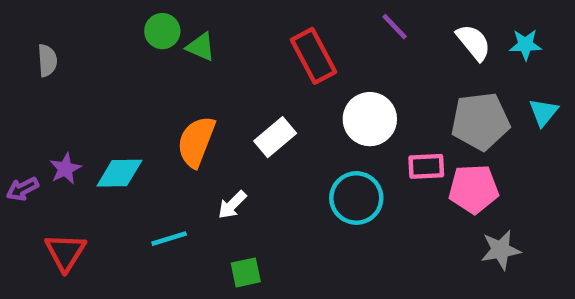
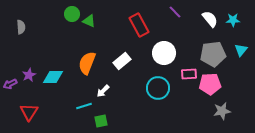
cyan line: (169, 239) -> (84, 106), moved
green square: (246, 272) -> (101, 121), moved

